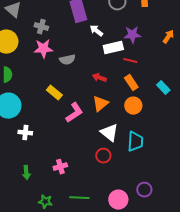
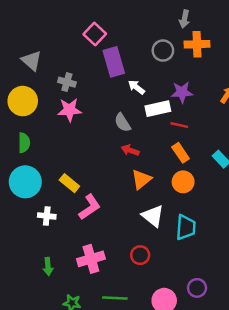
gray semicircle: (67, 60) -> (122, 122), moved, turned 70
red arrow: (99, 78) -> (130, 150), moved
yellow rectangle: (54, 93) -> (69, 183), moved
pink L-shape: (74, 113) -> (90, 207), moved
red circle: (103, 156) -> (140, 255), moved
pink cross: (60, 167) -> (91, 259), size x1.5

